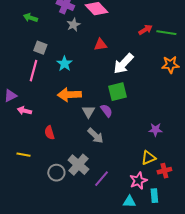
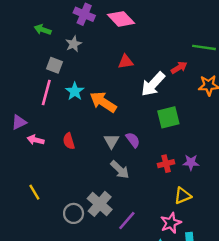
gray star: (73, 25) -> (74, 44), moved
red arrow: (145, 30) -> (179, 68), moved
cyan star: (64, 64) -> (75, 91), moved
green square: (117, 92) -> (168, 117), moved
orange arrow: (69, 95) -> (103, 102), moved, turned 35
red semicircle: (49, 133) -> (69, 141), moved
yellow line: (23, 155) -> (34, 192), turned 48
red cross: (164, 171) -> (166, 164), moved

